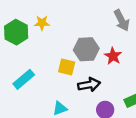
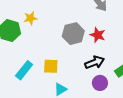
yellow square: (67, 67) -> (51, 66), moved
black arrow: (89, 85) -> (95, 62), moved

